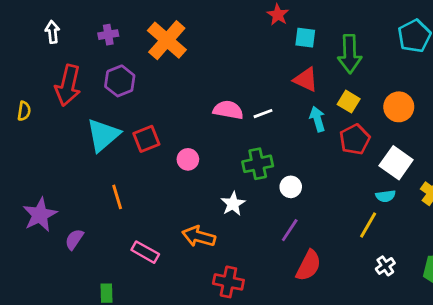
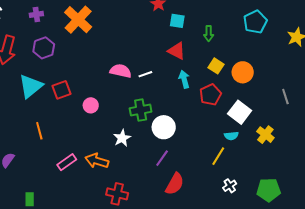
green arrow: (350, 54) -> (209, 33), size x0.6
yellow square: (349, 102) -> (216, 66), moved
white circle: (291, 187) -> (164, 127), size x1.5
pink rectangle: (145, 252) -> (67, 162), moved, turned -66

